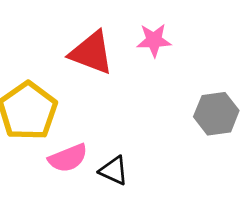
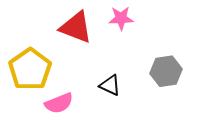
black triangle: (114, 171) -> (110, 85), moved

